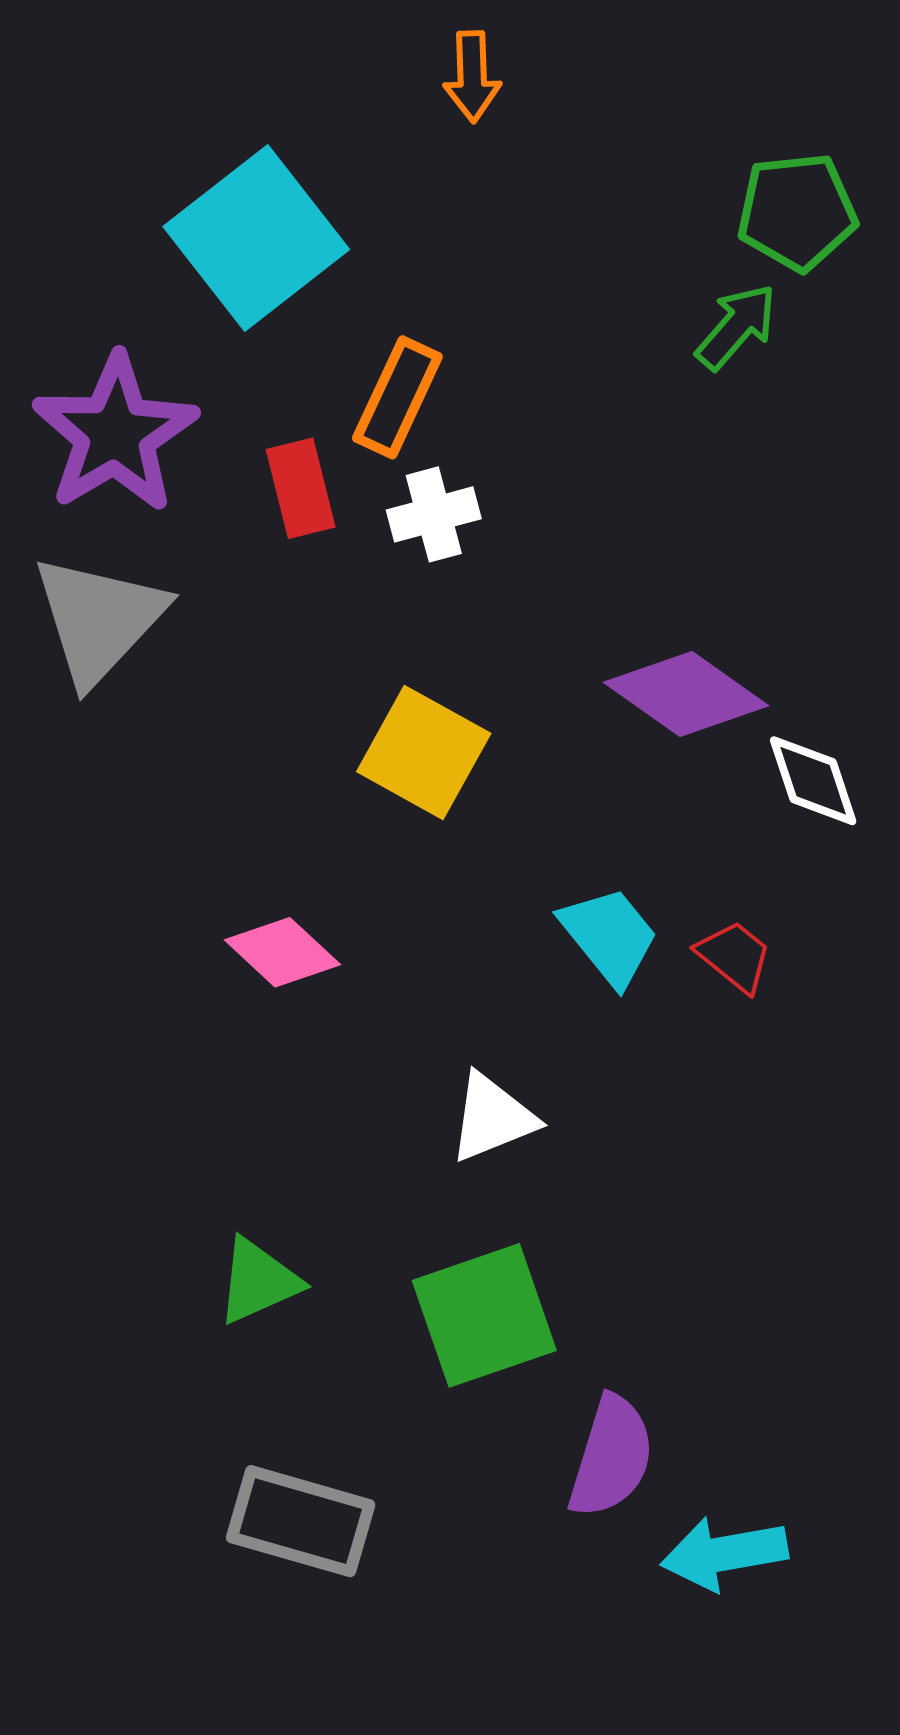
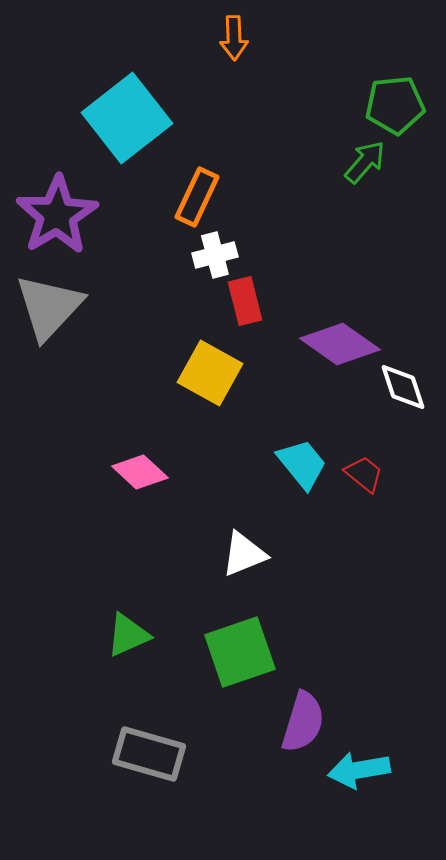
red rectangle: (301, 488) -> (245, 301), moved

